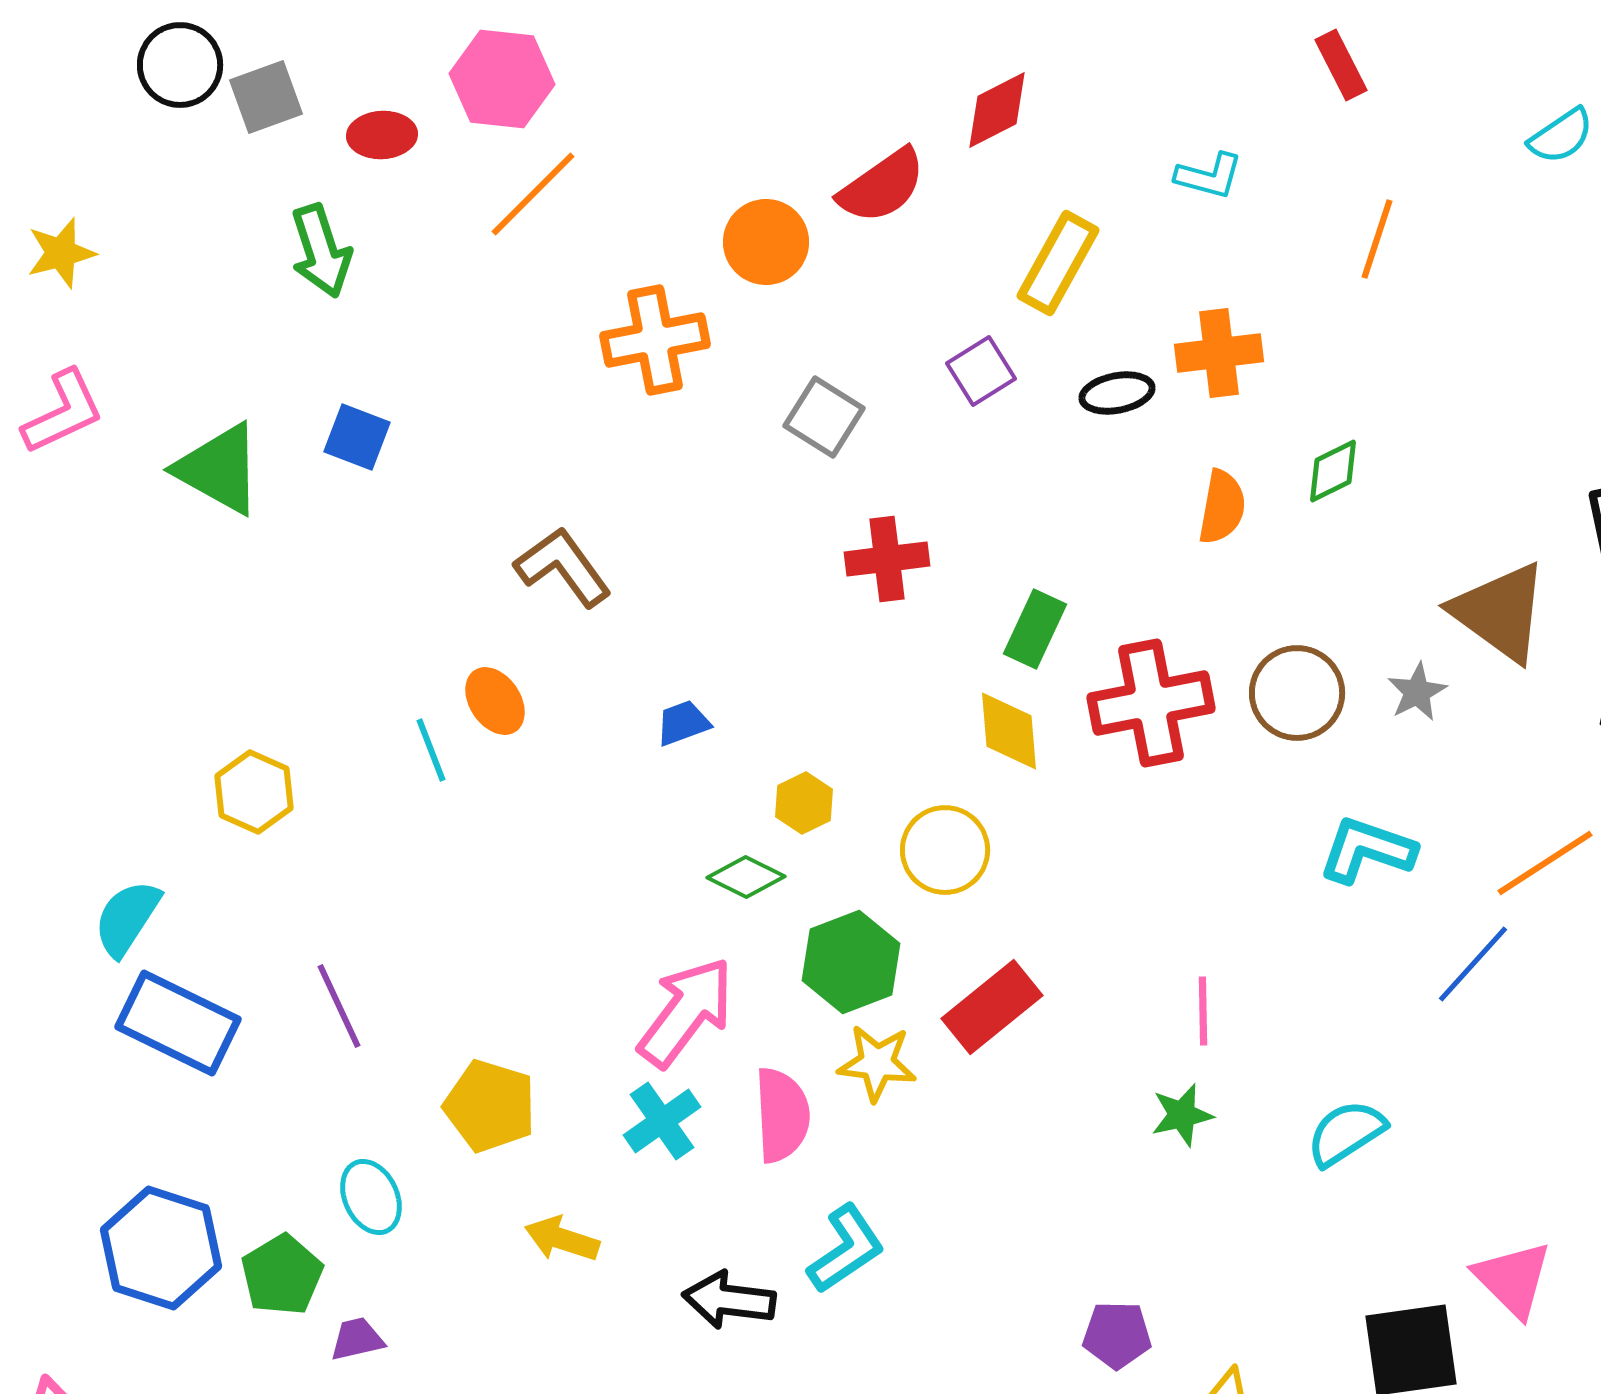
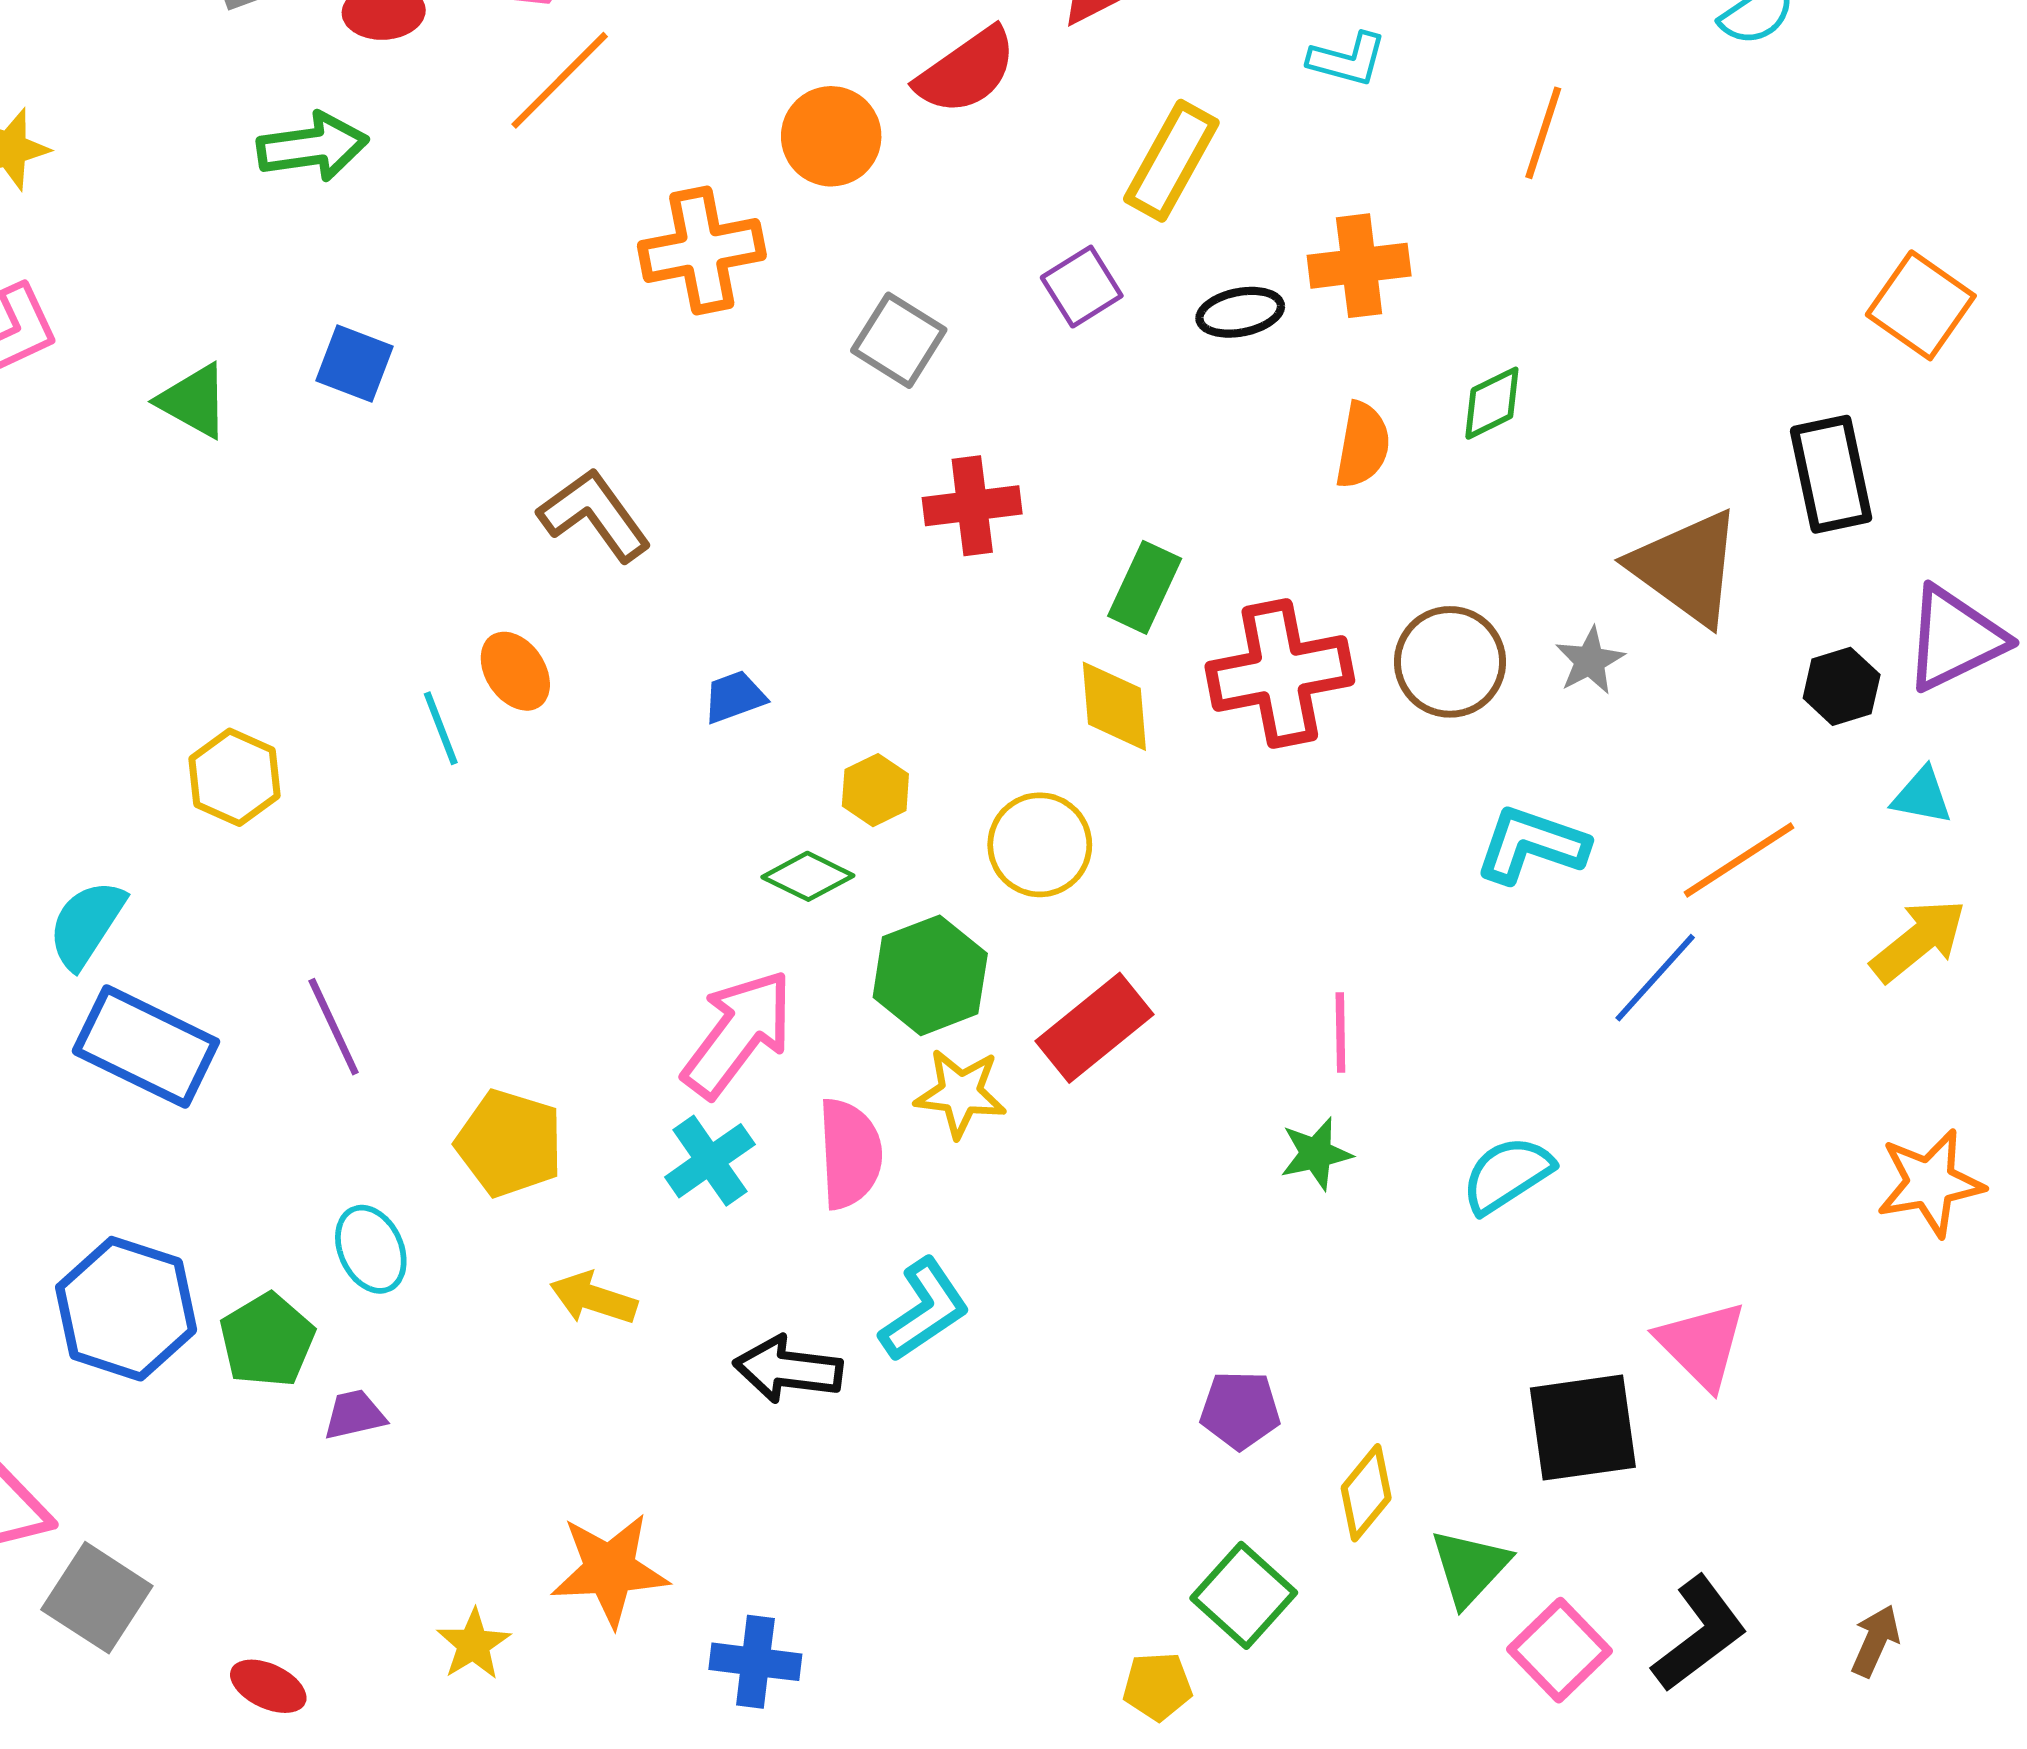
green arrow: (321, 251) -> (313, 147), turned -80
green triangle: (219, 469) -> (194, 401), size x0.7

